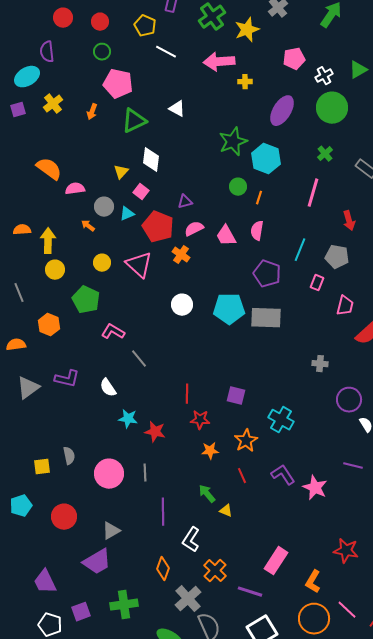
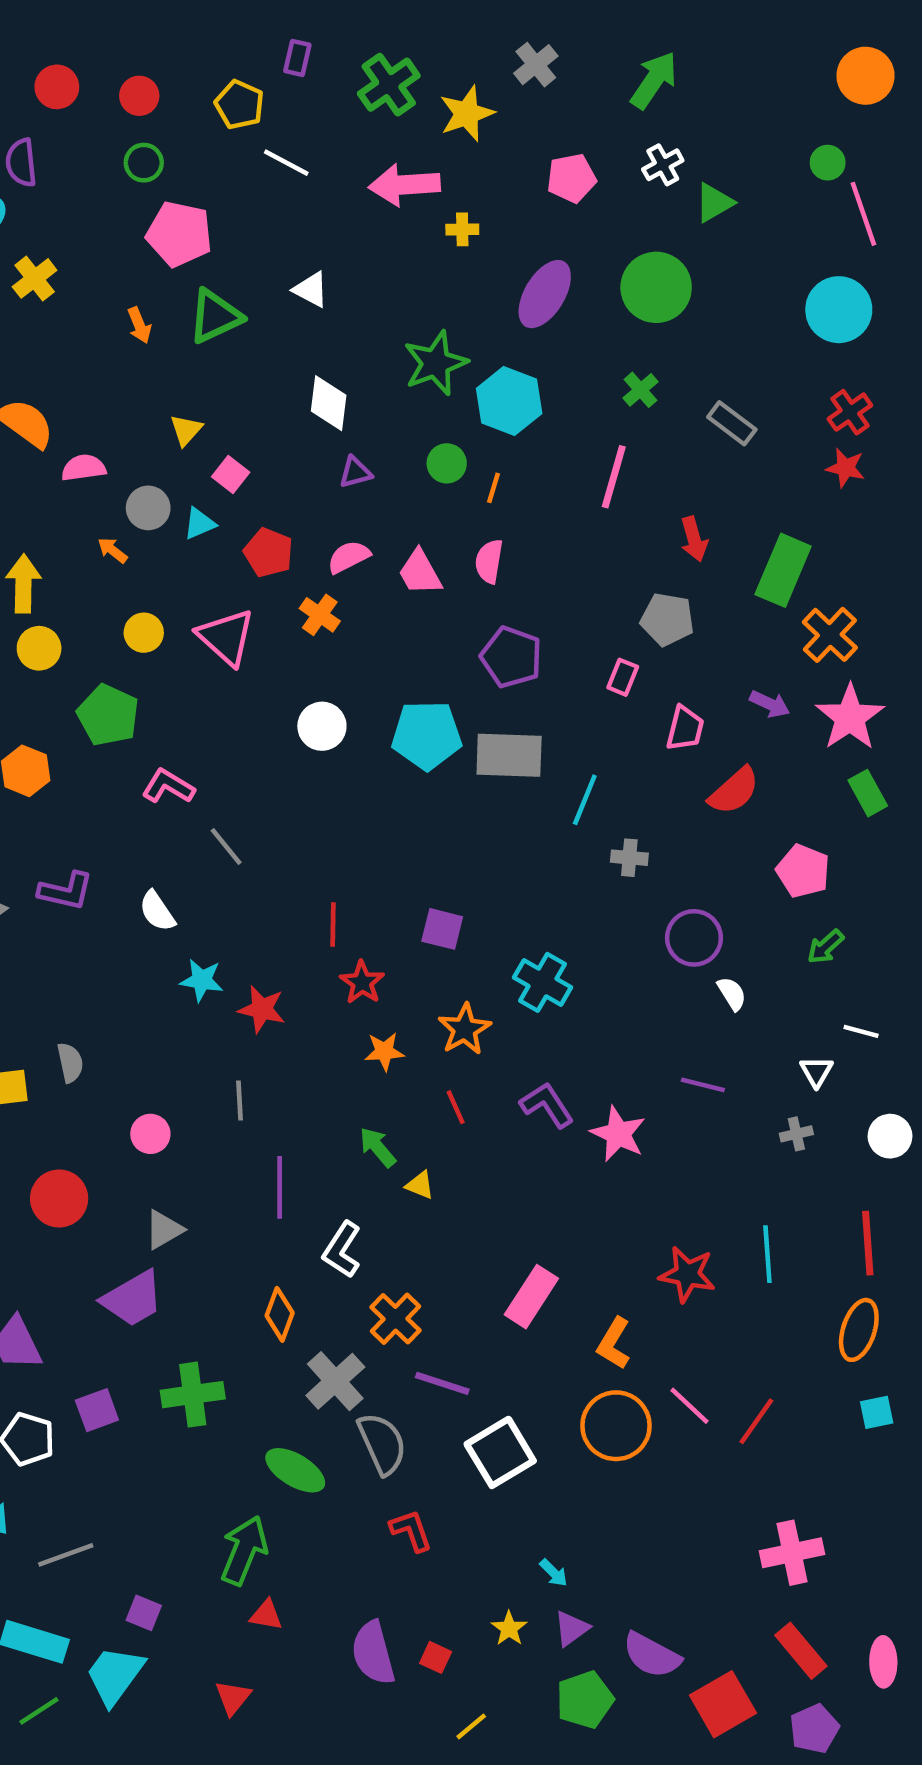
white cross: (324, 76) -> (663, 165), moved
orange arrow: (92, 112) -> (139, 325), moved, turned -42
white diamond: (151, 160) -> (329, 403), moved
purple triangle: (185, 202) -> (355, 472), moved
red pentagon: (158, 227) -> (268, 552), size x0.7
cyan line: (300, 250) -> (585, 800), moved
red star: (200, 420) -> (362, 982), turned 30
pink circle: (109, 474) -> (150, 1134), moved, size x0.6
purple line: (250, 592) -> (442, 1383), moved

